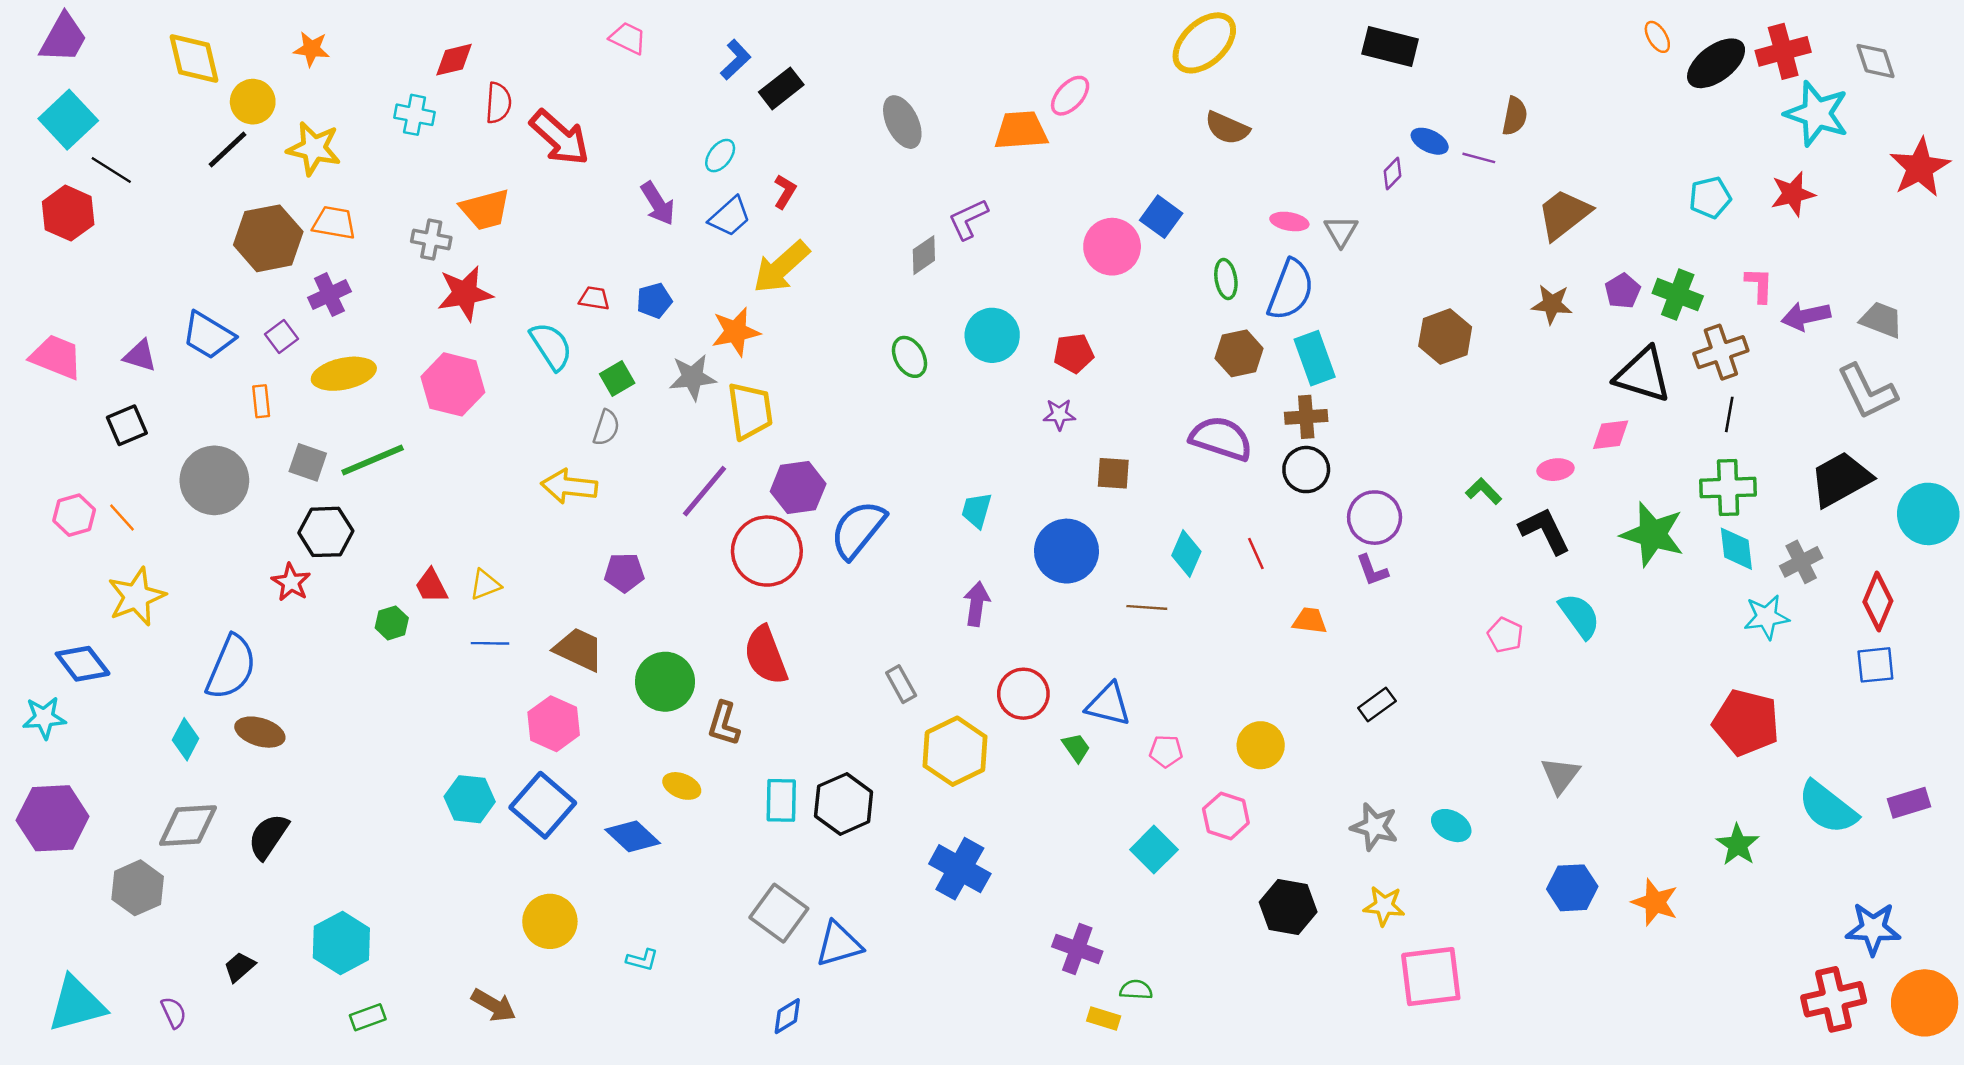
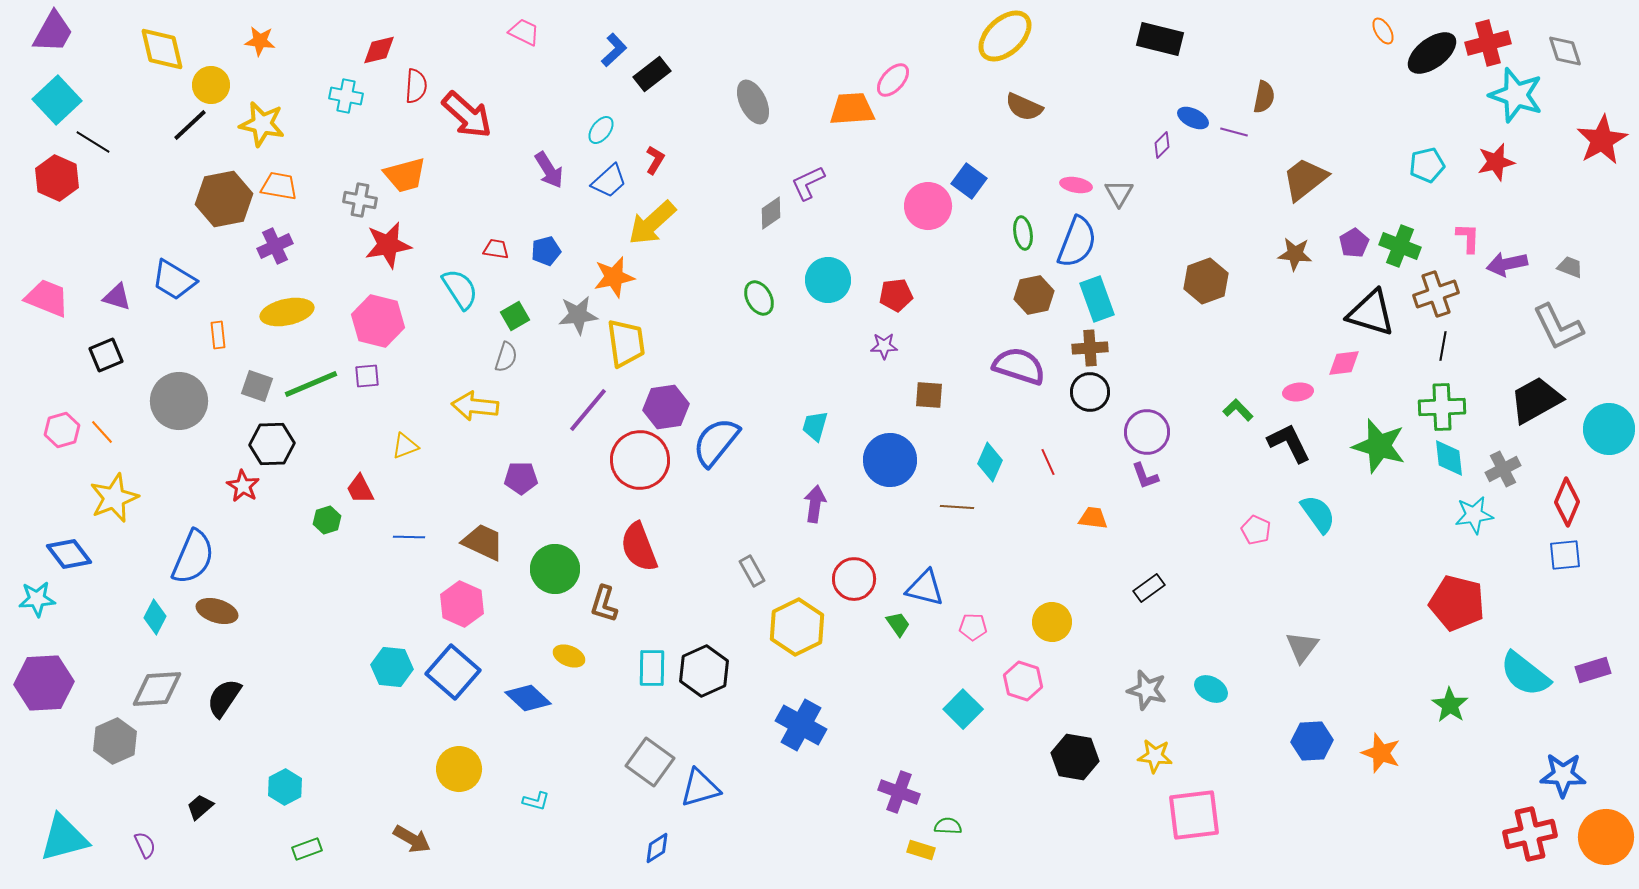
gray trapezoid: (1881, 320) -> (1570, 267), size x0.7
purple square: (281, 337) -> (367, 376), moved, turned 32
yellow triangle: (485, 585) -> (405, 446), moved
cyan hexagon: (341, 943) -> (285, 787), size x0.7

